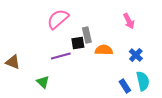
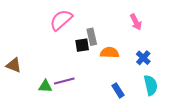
purple line: (61, 56) -> (64, 81), moved
green triangle: (43, 82) -> (45, 86), turned -40
blue rectangle: (125, 86) -> (118, 90), moved

